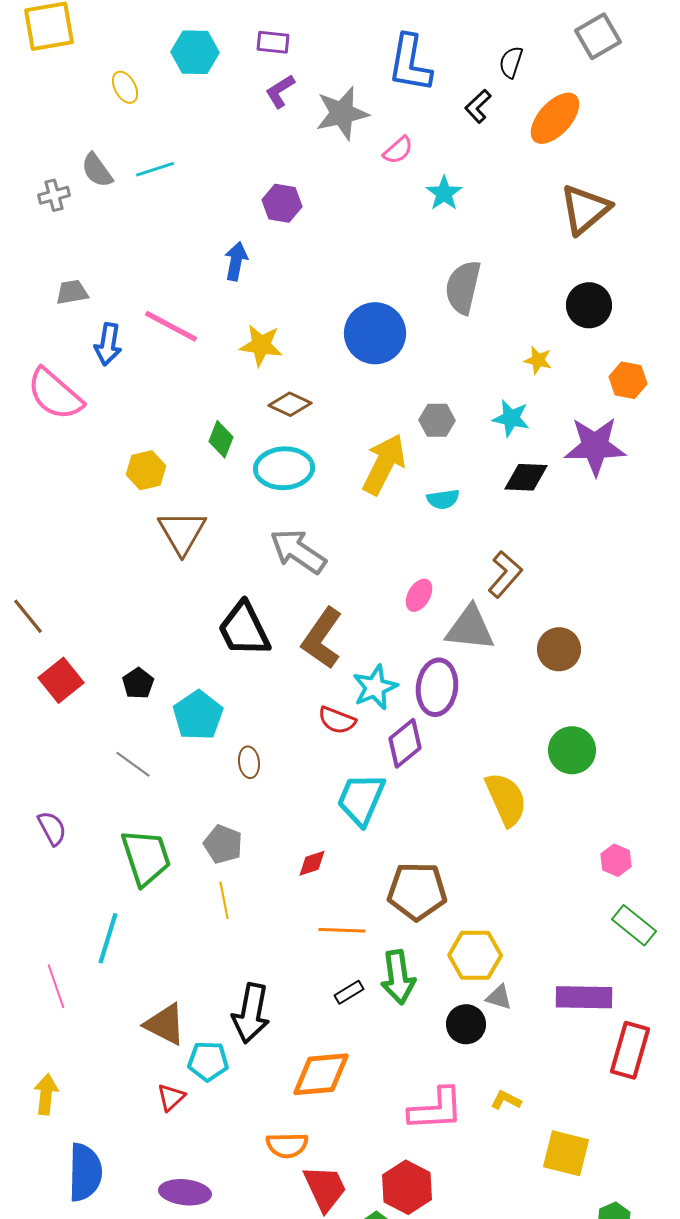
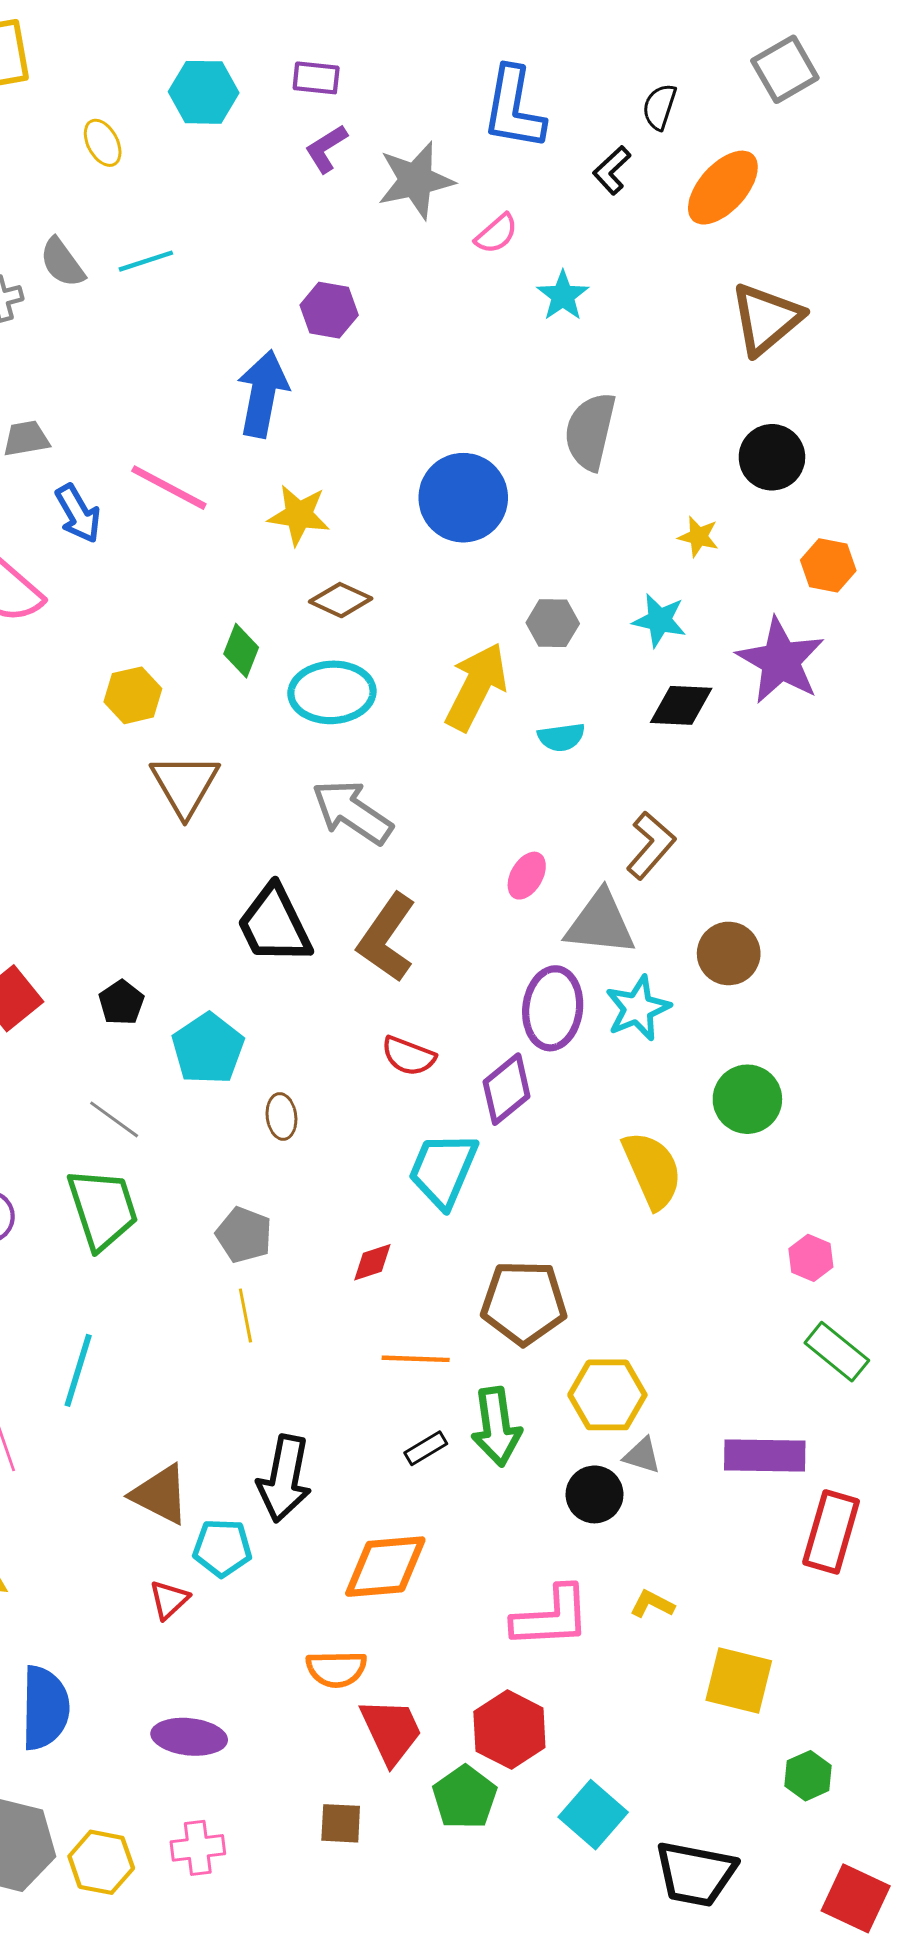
blue arrow: (236, 261) -> (263, 394), size x1.5
blue arrow: (108, 344) -> (78, 514), turned -39
purple star: (595, 446) -> (781, 661), turned 30
cyan star: (375, 687) -> (638, 1008), moved
green trapezoid: (146, 857) -> (103, 1209), moved

